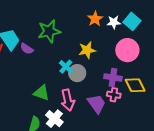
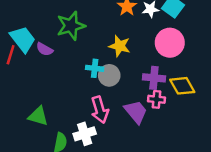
yellow star: (87, 50) -> (120, 46), turned 30
cyan cross: (66, 67) -> (95, 68), turned -32
green triangle: (41, 93) -> (38, 116), moved
white cross: (54, 119) -> (85, 134), turned 36

